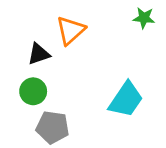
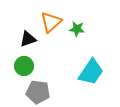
green star: (144, 18) -> (77, 29), moved

